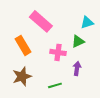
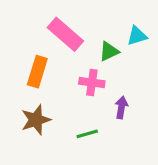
green triangle: (78, 41) -> (109, 51), moved
orange rectangle: (23, 45) -> (37, 72), turned 48

